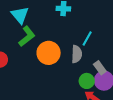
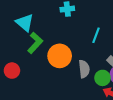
gray semicircle: (77, 54) -> (84, 69), moved

